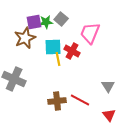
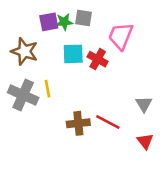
gray square: (61, 19) -> (83, 18), turned -32
brown star: (25, 38) -> (24, 51), moved, turned -30
yellow line: (58, 59) -> (48, 89), moved

